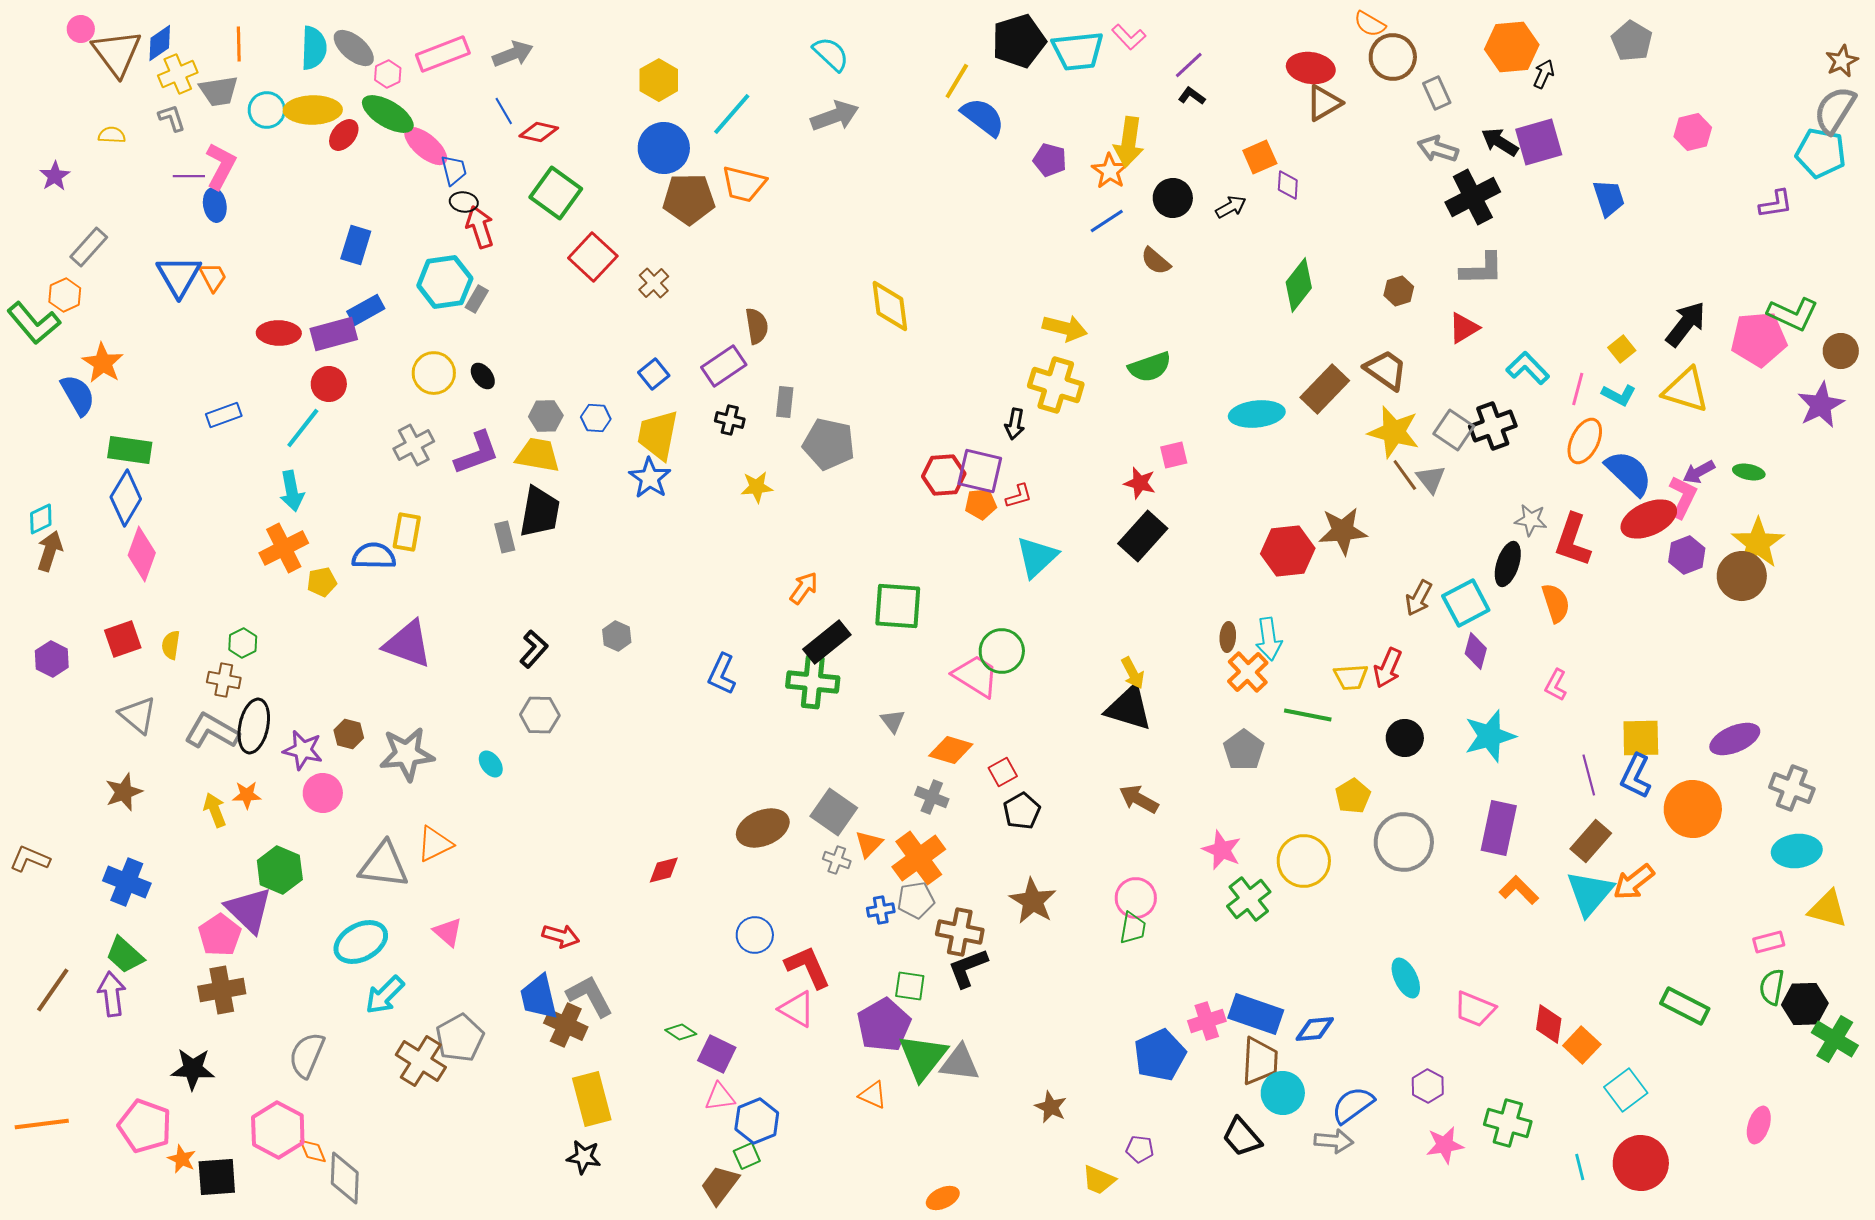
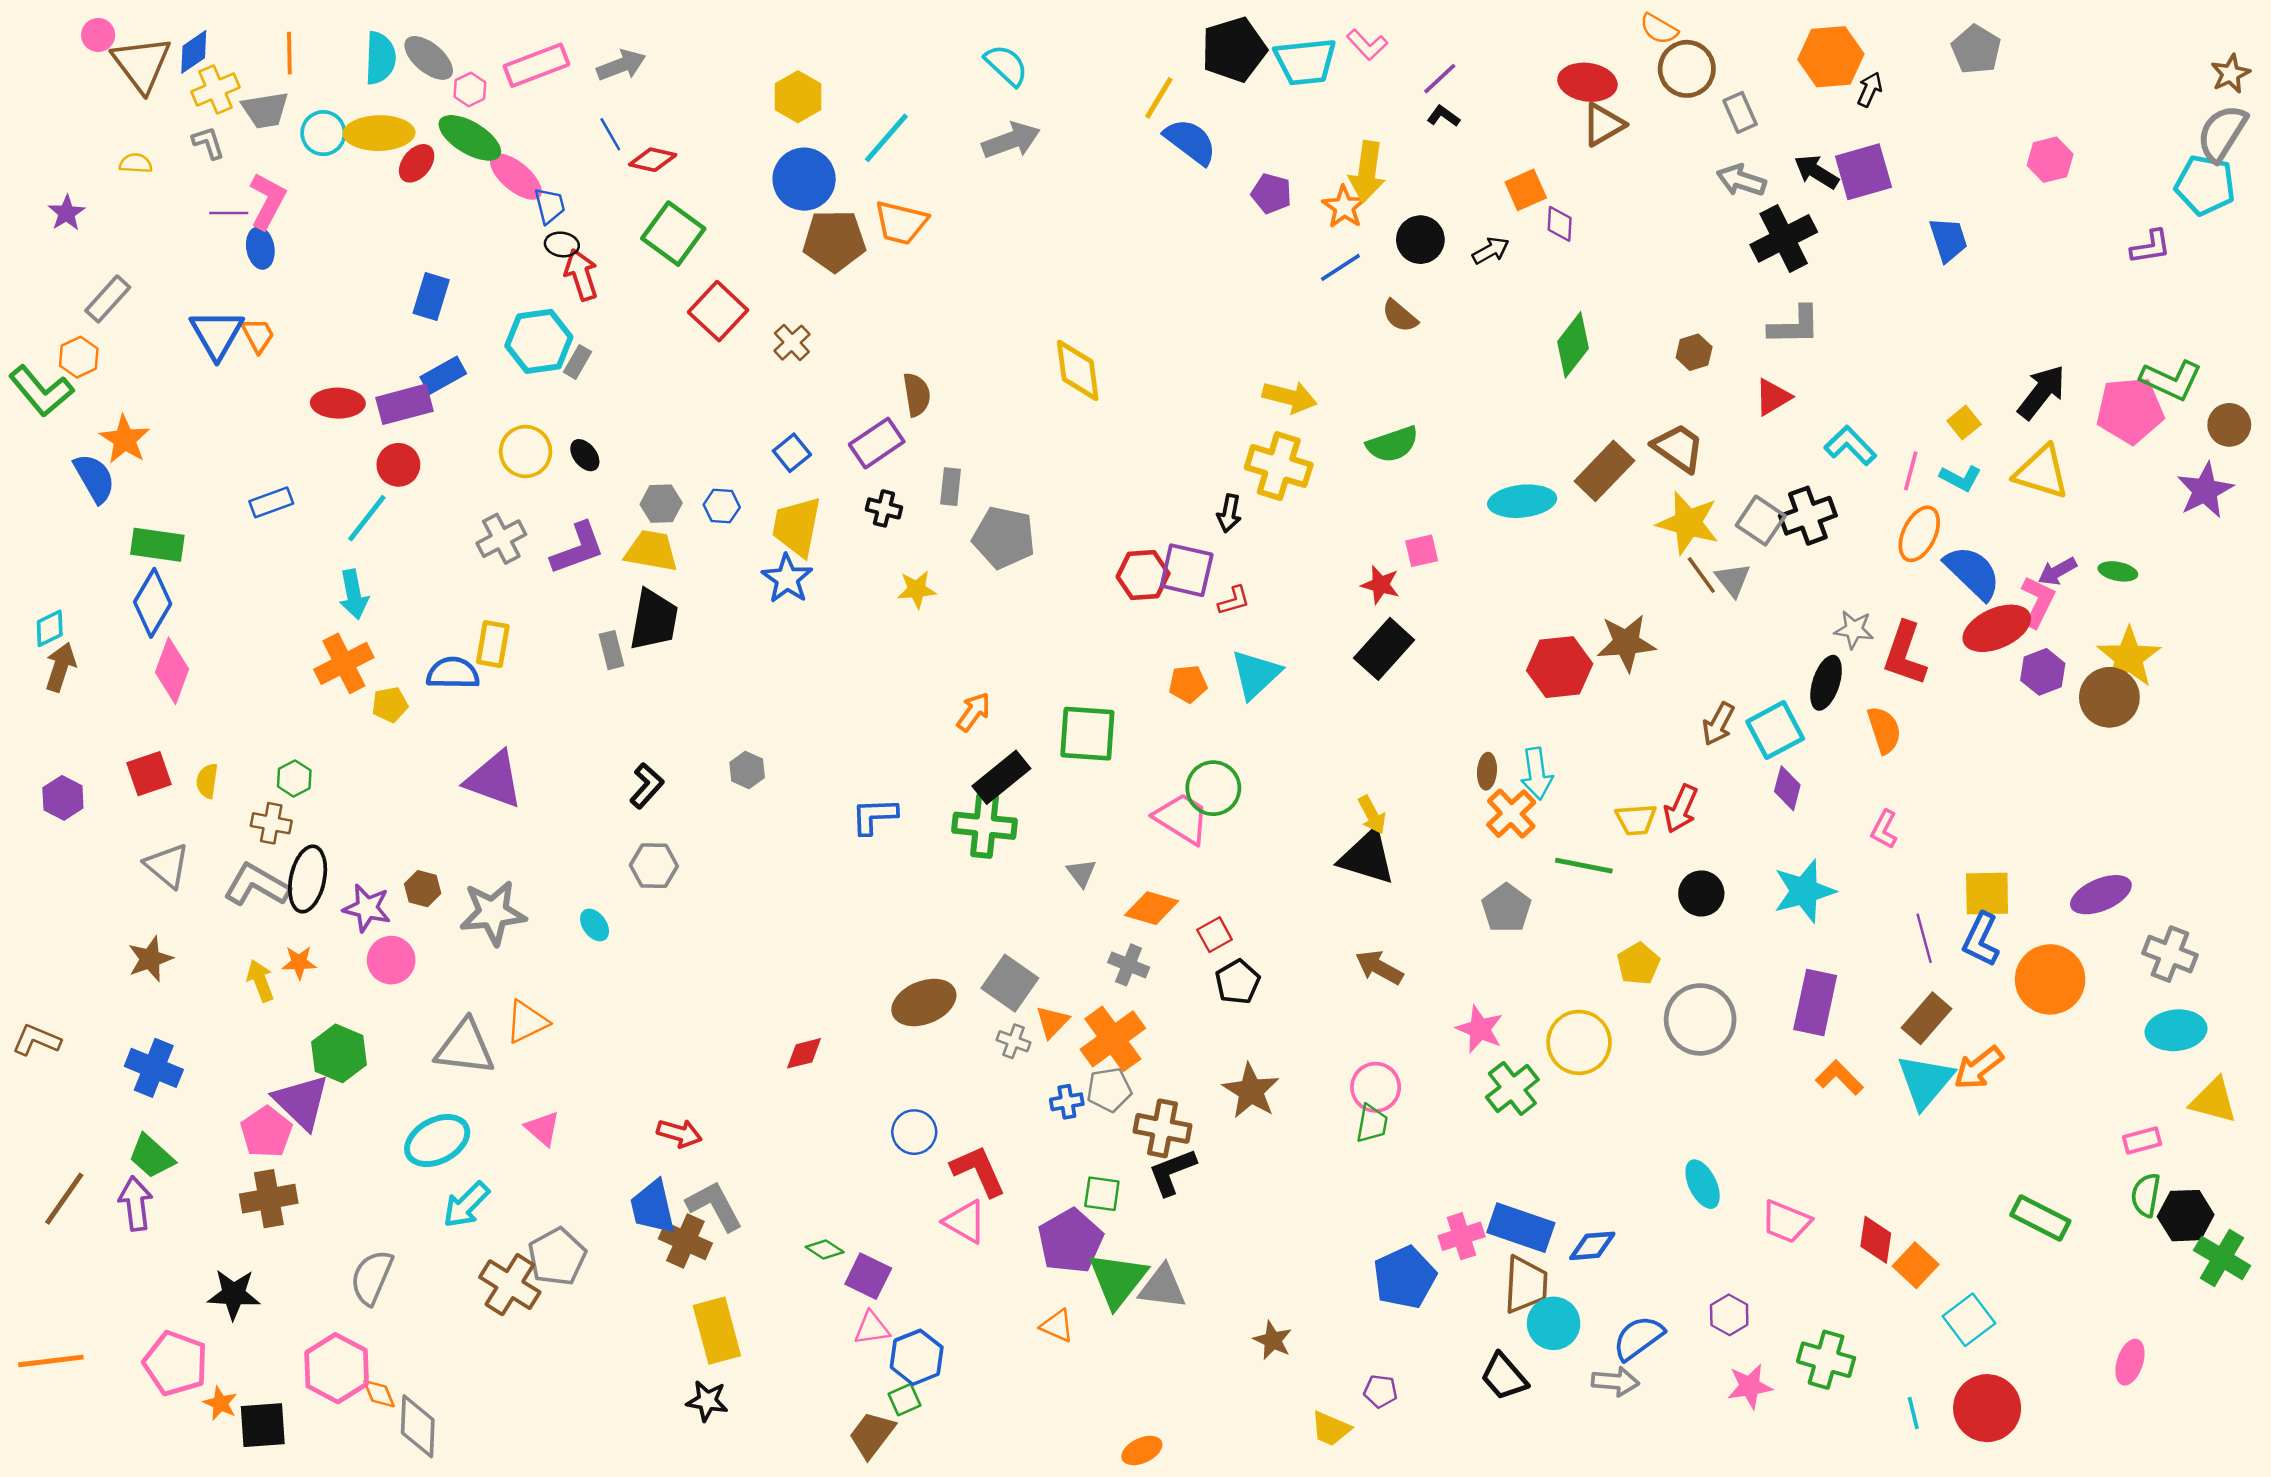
orange pentagon: (981, 504) -> (1188, 684), moved
blue L-shape: (722, 674) -> (874, 816), turned 63

